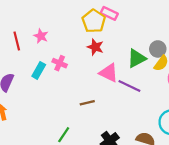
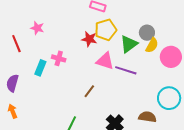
yellow pentagon: (94, 21) -> (106, 30), moved, turned 30
pink star: (41, 36) -> (37, 28), moved
brown line: (87, 103) -> (89, 91), turned -32

